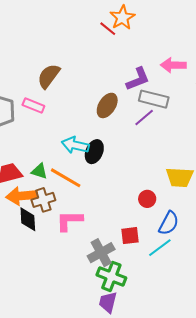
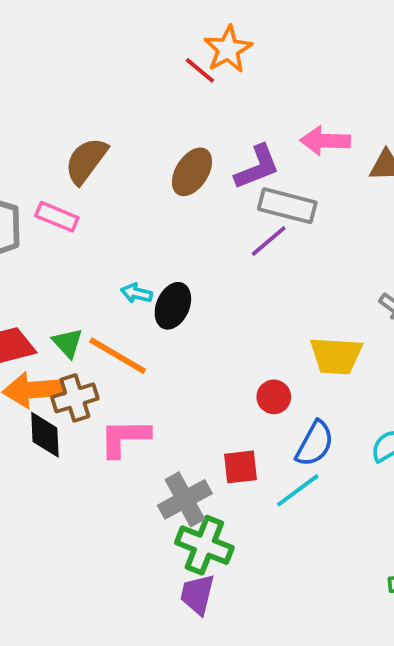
brown ellipse: (107, 105) -> (192, 172), moved
cyan arrow: (75, 145) -> (136, 293), size x0.6
green triangle: (39, 171) -> (68, 343), turned 30

